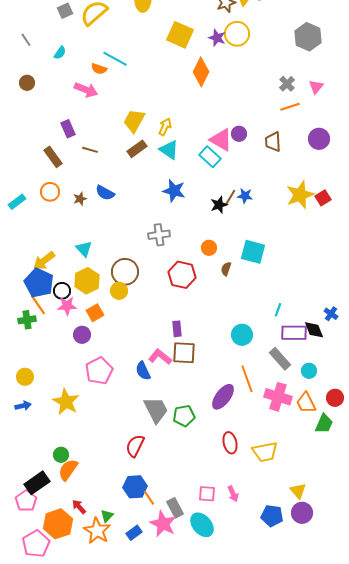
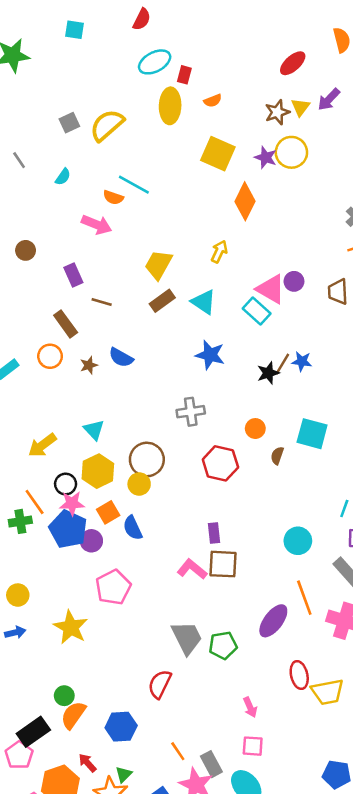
brown circle: (27, 83) -> (26, 250), moved
yellow arrow: (165, 127) -> (219, 252), moved
brown rectangle: (53, 157) -> (66, 324), moved
blue pentagon: (39, 283) -> (68, 529), moved
blue semicircle: (143, 371) -> (133, 528), moved
red ellipse: (230, 443) -> (299, 675), moved
blue hexagon: (135, 487) -> (121, 727), moved
pink arrow: (233, 494) -> (250, 707), moved

